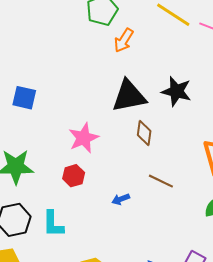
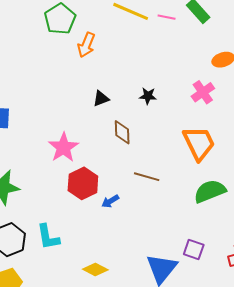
black star: (176, 91) -> (148, 96), moved, size x0.6
black triangle: (129, 96) -> (101, 99), size x0.5
red hexagon: (74, 176) -> (83, 183), moved, size x1.4

